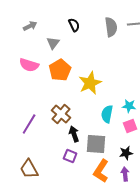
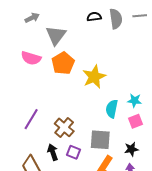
black semicircle: (74, 25) -> (94, 17), moved, turned -72
gray triangle: (53, 43) -> (56, 35), size x1.5
brown cross: (61, 114) -> (64, 127), moved
black arrow: (74, 134) -> (53, 152), moved

